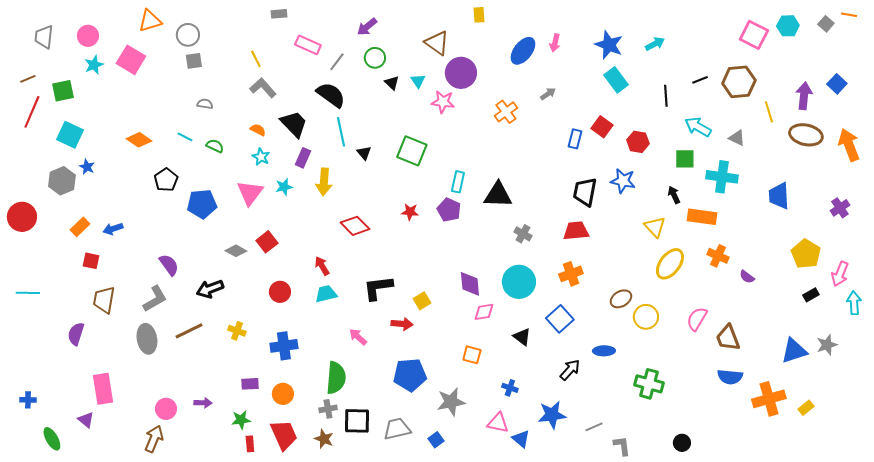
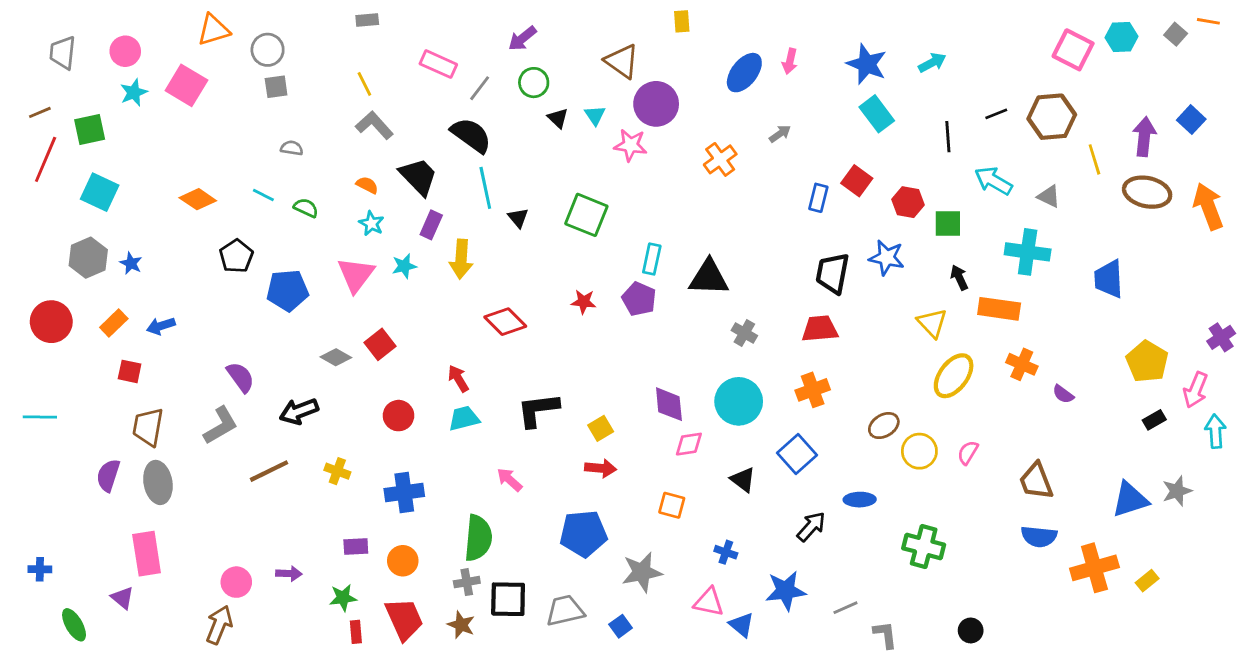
gray rectangle: (279, 14) -> (367, 20), moved
green square: (685, 159) -> (948, 223), moved
blue star: (87, 167) -> (131, 263), moved
purple cross: (840, 208) -> (1221, 337), moved
red circle: (22, 217) -> (51, 322), moved
pink semicircle: (697, 319) -> (968, 453), moved, size x0.7
red arrow: (402, 324) -> (601, 468), moved
gray ellipse: (147, 339) -> (158, 482), moved

